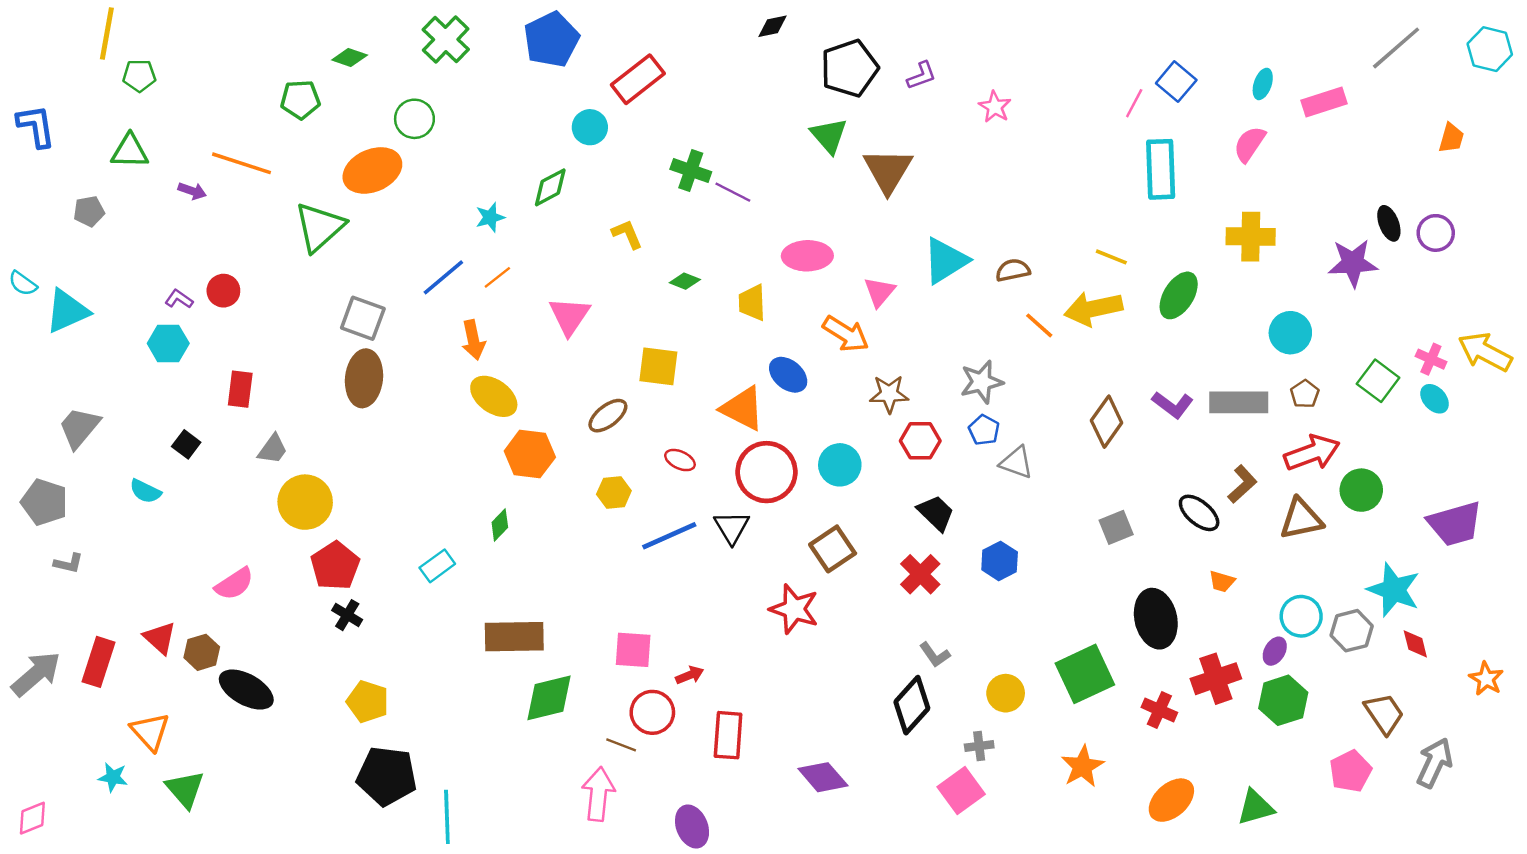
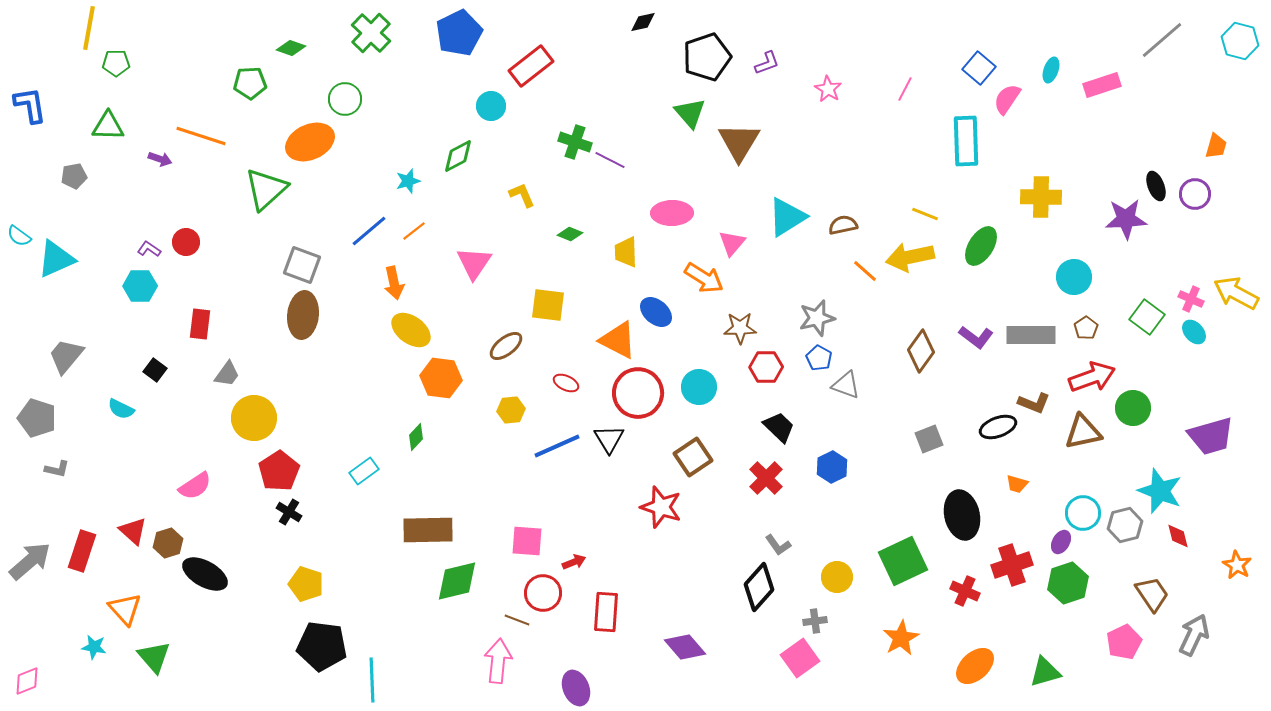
pink line: (1134, 103) -> (905, 89), moved
orange trapezoid: (1451, 138) -> (1216, 146), moved
pink semicircle: (1250, 144) -> (1007, 99), moved
brown L-shape: (1242, 484) -> (1034, 403), turned 64
black ellipse: (1199, 513) -> (998, 427), turned -60

